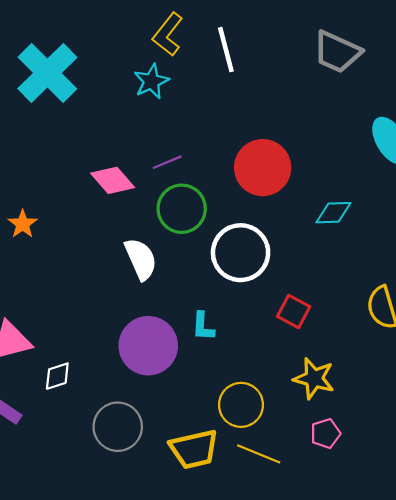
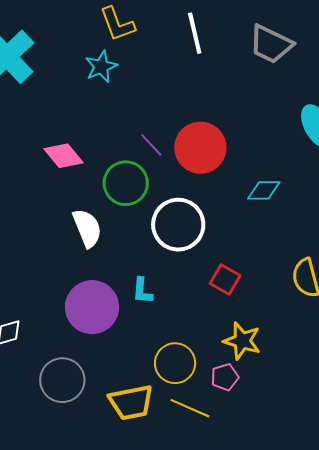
yellow L-shape: (168, 34) -> (117, 24), turned -60
white line: (226, 50) -> (195, 33), moved
purple line: (167, 162) -> (151, 145), moved, turned 68
pink pentagon: (325, 433) -> (225, 377), moved

